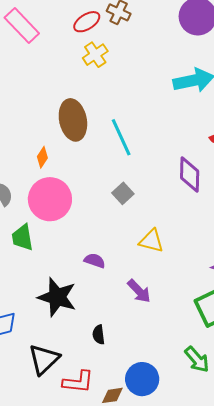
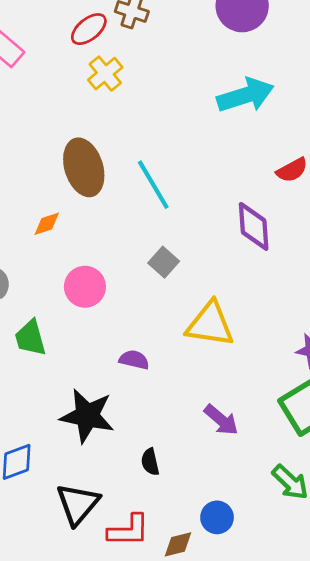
orange diamond: (42, 157) -> (47, 224), turned 45
pink circle: (50, 199) -> (85, 287), moved, size x0.7
yellow triangle: (151, 241) -> (210, 324), size x1.4
purple arrow: (139, 291) -> (221, 420), moved
blue circle: (142, 379) -> (217, 517), size x0.7

